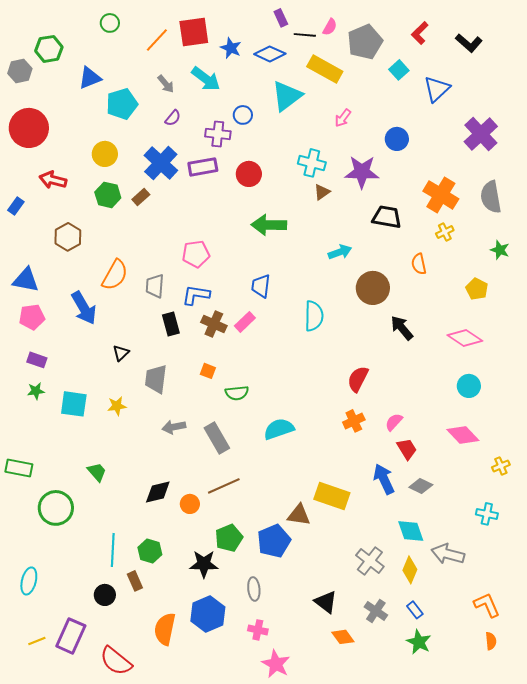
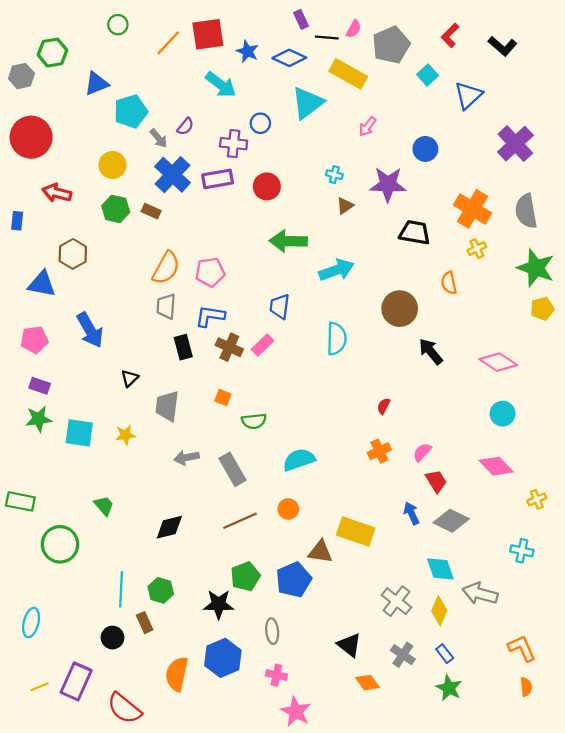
gray arrow: (166, 84) -> (159, 138), moved
cyan cross: (312, 163) -> (334, 175), size x0.6
brown rectangle: (141, 197) -> (151, 211), turned 66
blue rectangle: (16, 206) -> (17, 221), turned -30
green star: (500, 250) -> (536, 268), size x1.8
cyan arrow: (340, 252) -> (336, 270), moved, size x1.4
orange semicircle: (115, 275) -> (166, 268), moved
blue triangle: (26, 280) -> (42, 284), moved
yellow pentagon: (477, 289) -> (542, 309), moved, turned 30
red semicircle: (358, 379) -> (384, 406), size x0.6
green star: (36, 391) -> (39, 419), size x1.4
blue arrow: (384, 479) -> (411, 513), size x0.7
gray diamond: (421, 486) -> (451, 521), size x1.4
orange circle: (190, 504) -> (288, 509), moved

